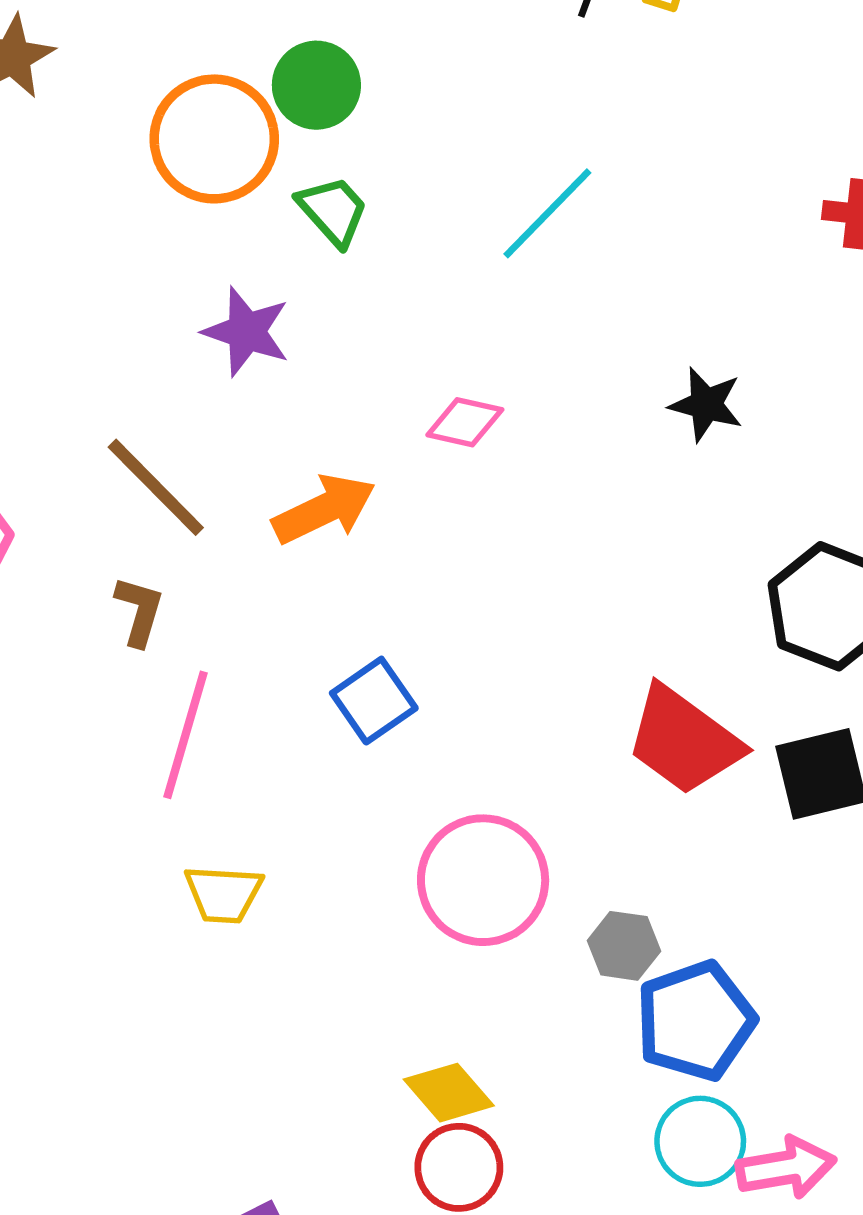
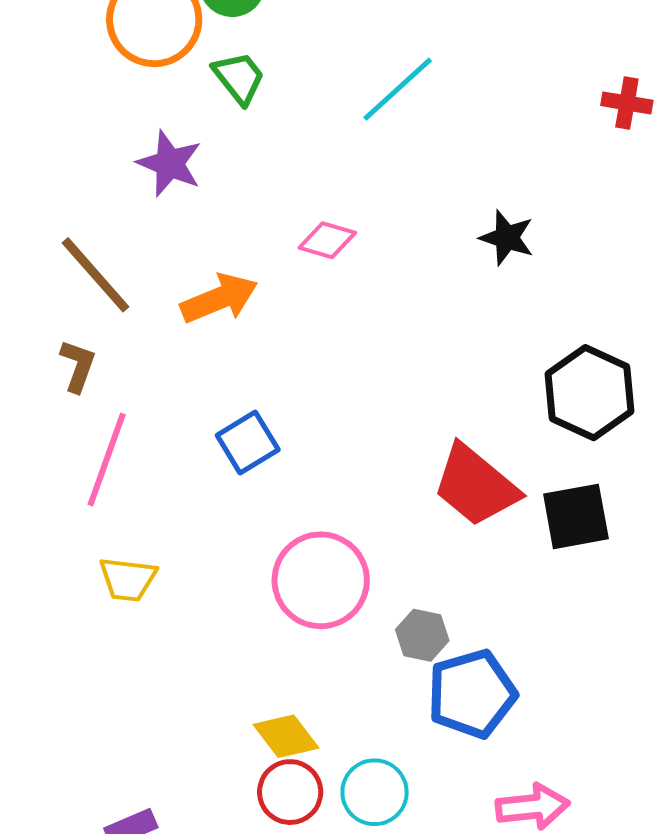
cyan circle: (700, 1141) -> (375, 792), moved

